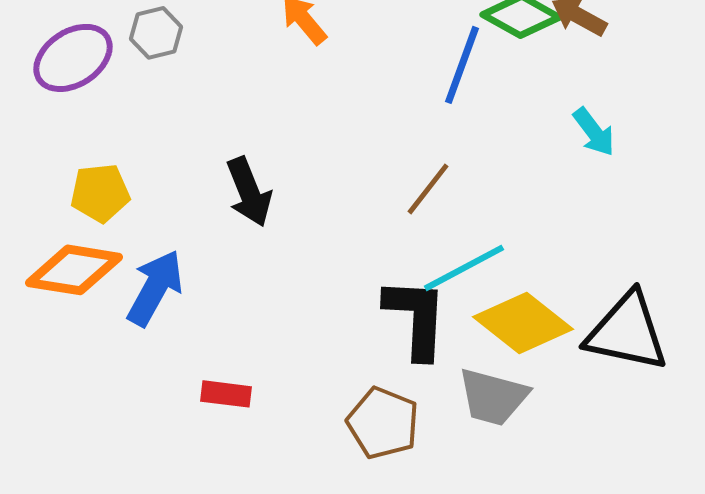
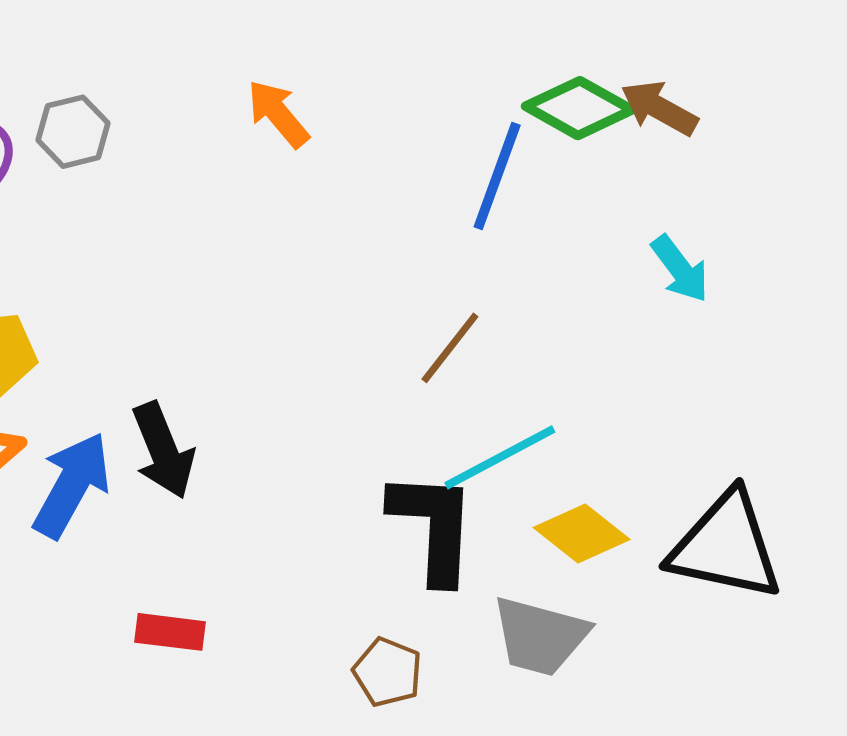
black arrow: (249, 192) -> (163, 450), moved
yellow diamond: (523, 323) -> (582, 534), size x0.7
brown pentagon: (383, 423) -> (388, 672), size x0.7

